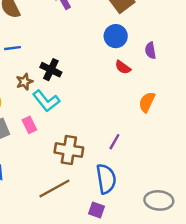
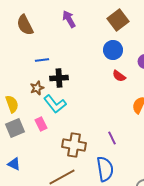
blue line: (12, 48) -> (42, 60), moved
black cross: (51, 70) -> (59, 78), turned -30
purple line: (114, 142) -> (112, 138), turned -56

